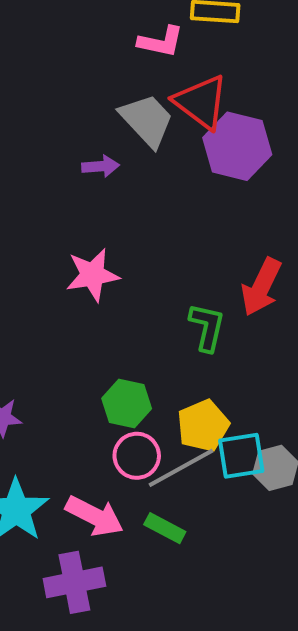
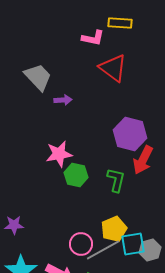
gray trapezoid: (147, 120) -> (38, 77), moved
purple hexagon: (237, 146) -> (130, 134), moved
green hexagon: (127, 403) -> (76, 175), moved

